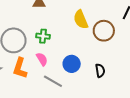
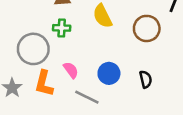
yellow semicircle: (81, 20) -> (103, 16), moved
green cross: (43, 36) -> (62, 28), moved

